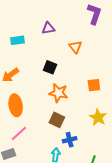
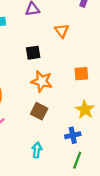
black square: (50, 67) -> (33, 53), turned -32
blue cross: (70, 140) -> (73, 135), moved

